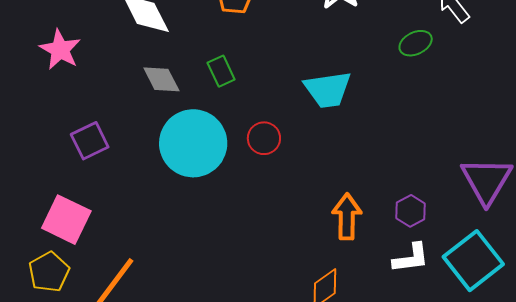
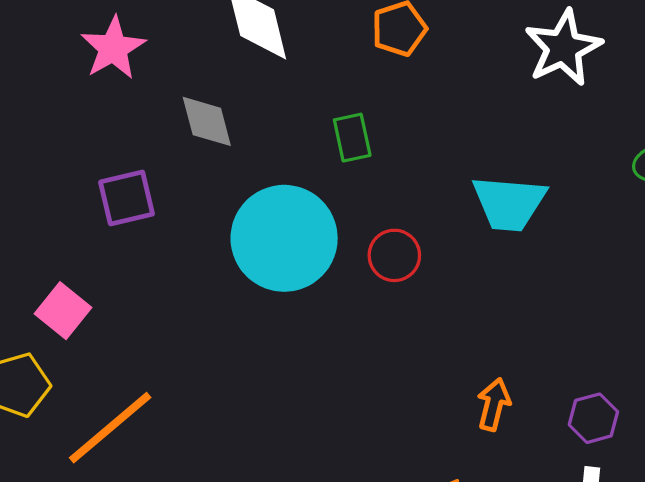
gray diamond: (161, 79) -> (207, 121), moved
orange arrow: (347, 217) -> (494, 404), size x0.7
pink square: (66, 220) -> (63, 311), size x0.7

